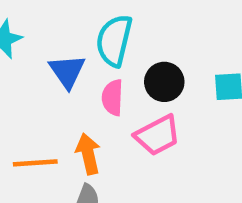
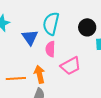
black circle: (164, 82) -> (87, 27), moved

